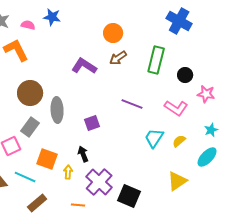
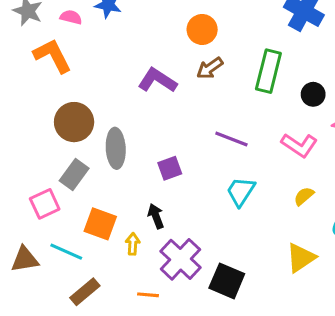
cyan trapezoid: (154, 138) -> (241, 191), moved

